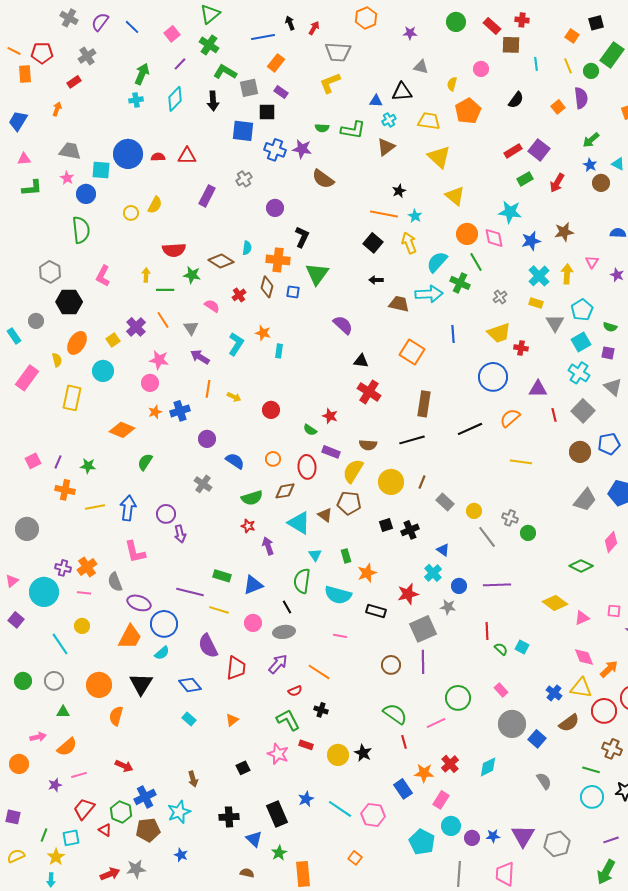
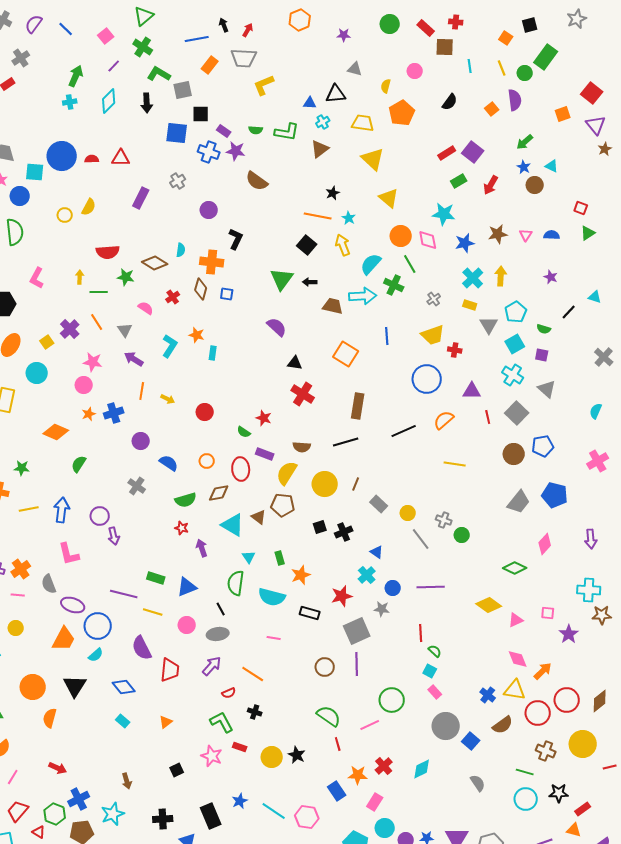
gray trapezoid: (338, 52) -> (244, 58), moved
purple rectangle: (281, 92) -> (224, 131), moved
pink triangle: (592, 262) -> (526, 235), moved
green triangle: (317, 274) -> (282, 279), moved
cyan square: (522, 647) -> (430, 671), moved
pink line: (79, 775) -> (13, 777), turned -42

